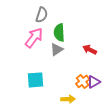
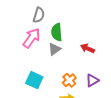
cyan square: (35, 80) -> (34, 80), turned 30
orange cross: (83, 81) -> (69, 80), moved

